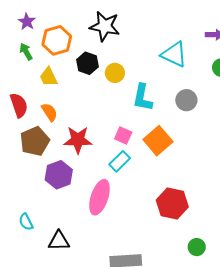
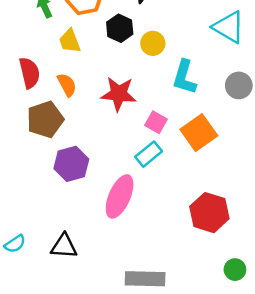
red star: (78, 140) -> (119, 94), moved
cyan semicircle: (26, 222) -> (15, 244), moved, turned -102

